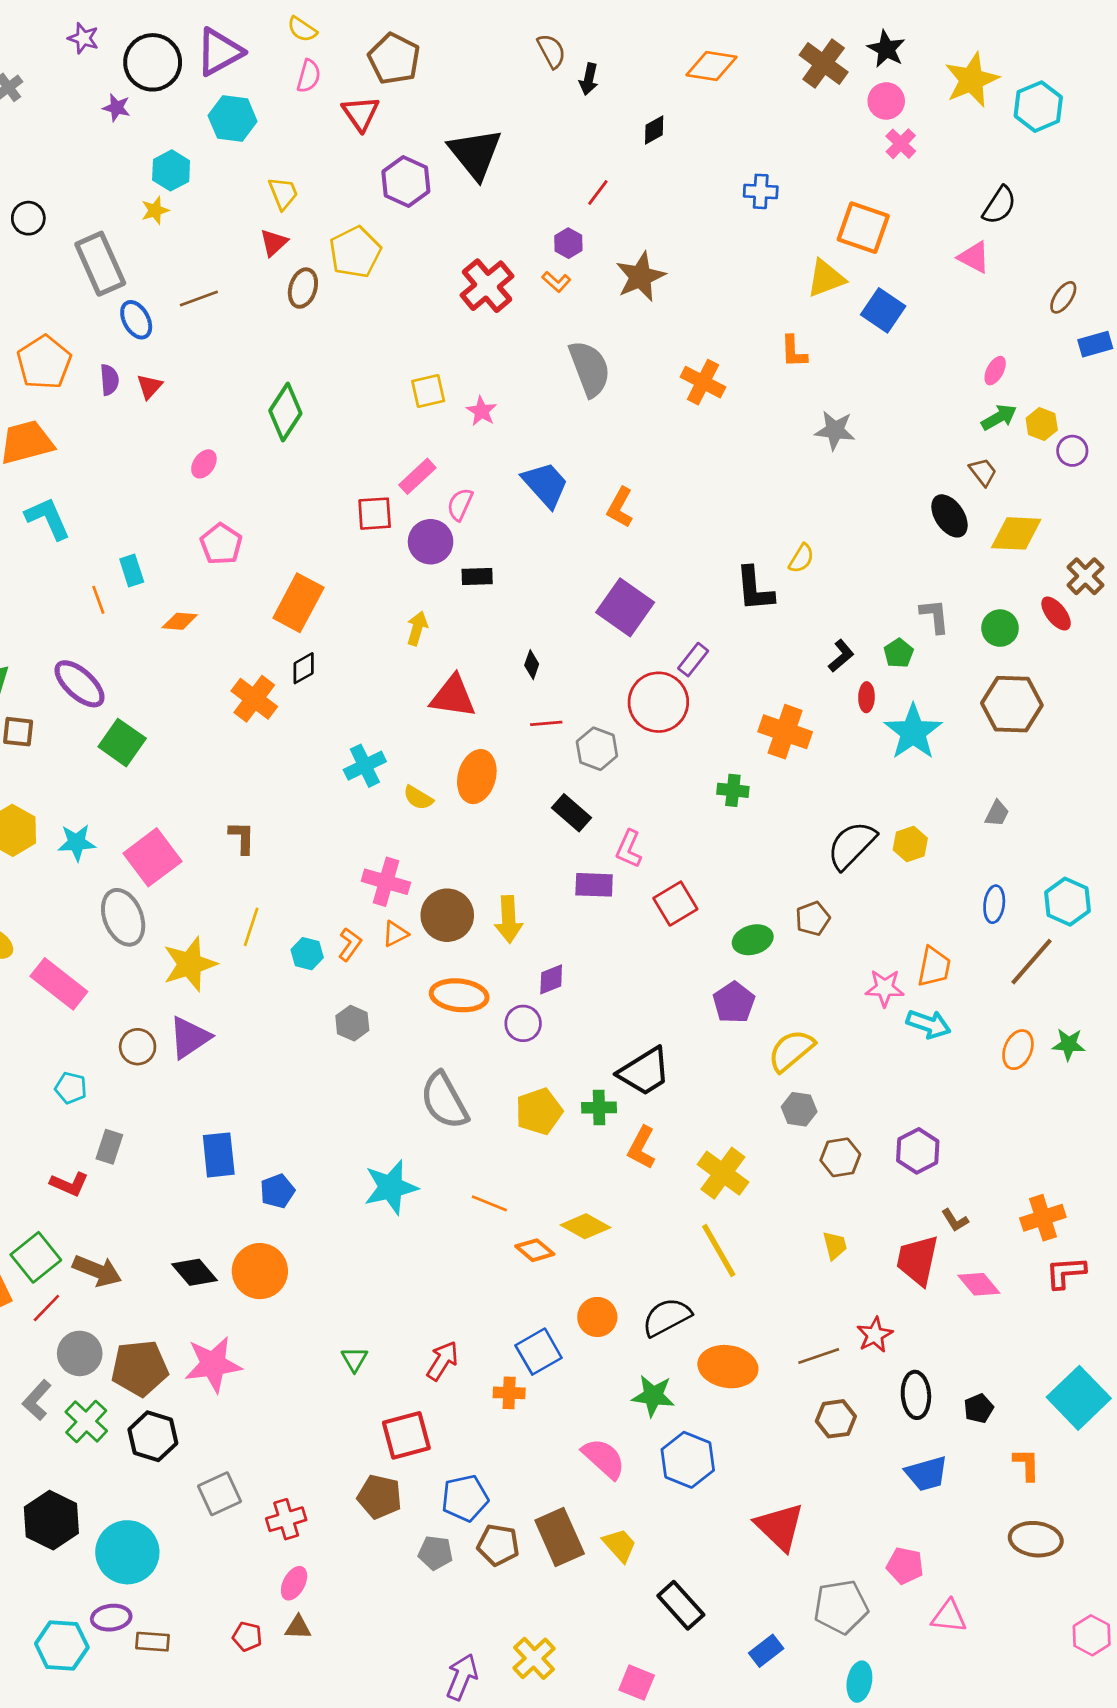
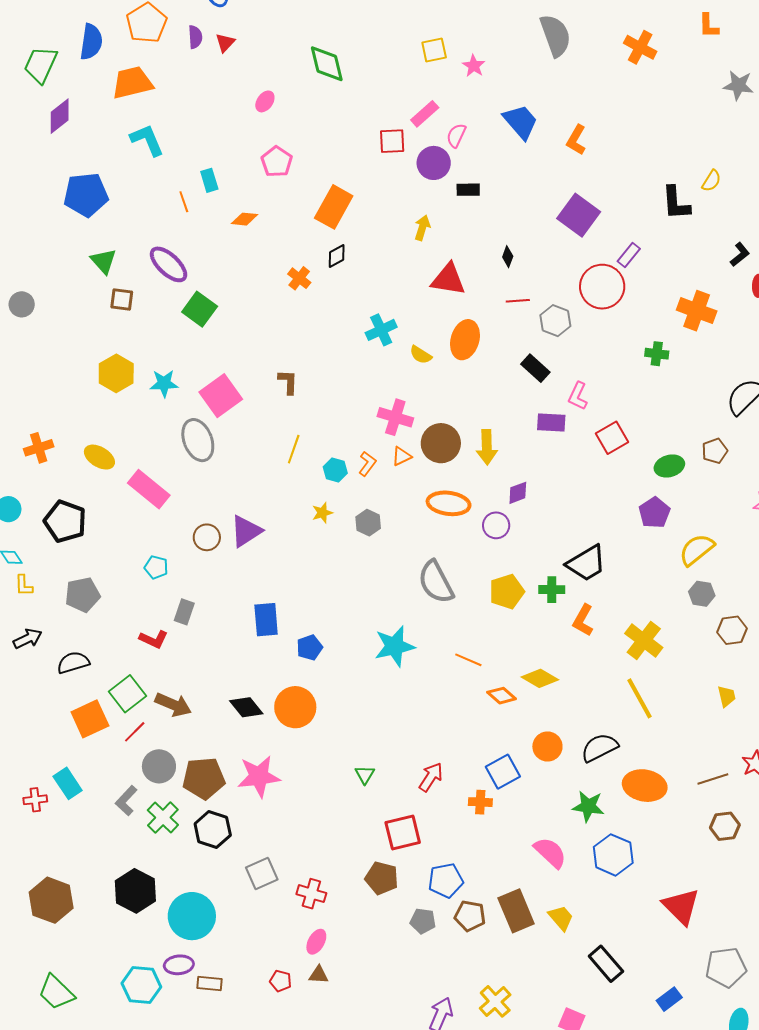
green diamond: (285, 412) -> (327, 64), turned -48
orange cross: (254, 699) -> (299, 278), size x0.7
yellow star: (190, 964) -> (322, 513), moved, size x0.5
red cross: (286, 1519) -> (311, 894), turned 32

